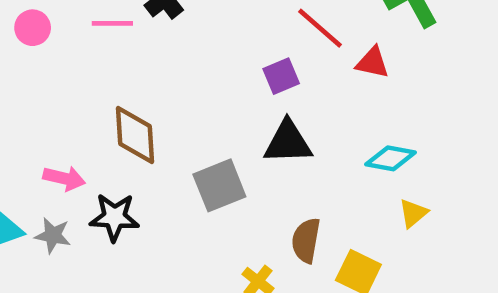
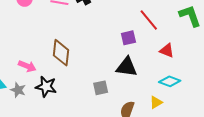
red triangle: (372, 63) -> (167, 50), moved
gray square: (219, 185) -> (101, 88), moved, size x0.7
yellow triangle: (413, 213) -> (156, 102), moved

